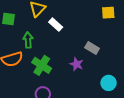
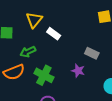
green arrow: (28, 40) -> (28, 52), turned -105

